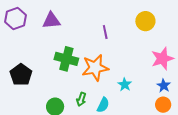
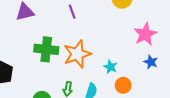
purple line: (105, 32) -> (72, 12), moved
orange circle: (163, 105) -> (123, 85), moved

